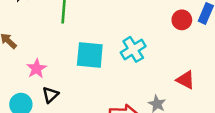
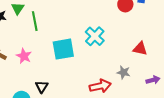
pink star: (36, 69) -> (24, 56), moved

